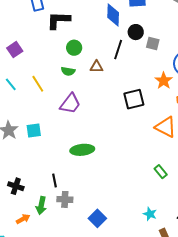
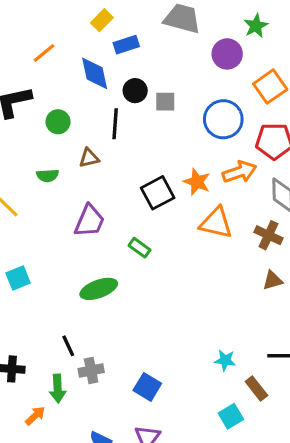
green circle: (74, 48) -> (58, 122), moved
orange star: (164, 81) -> (197, 182), moved
purple trapezoid: (70, 104) -> (89, 221), moved
green rectangle: (161, 172) -> (139, 248), moved

